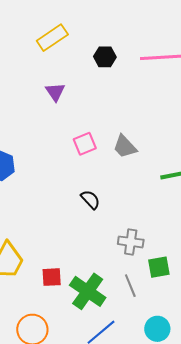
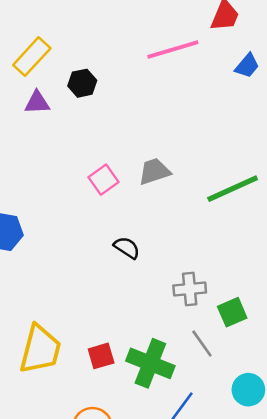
black hexagon: (105, 57) -> (82, 83), moved
purple triangle: (55, 92) -> (37, 103), moved, turned -45
gray trapezoid: (125, 147) -> (154, 171), turned 128

